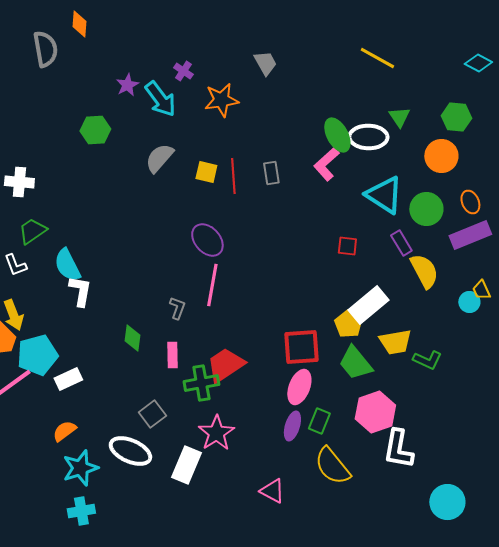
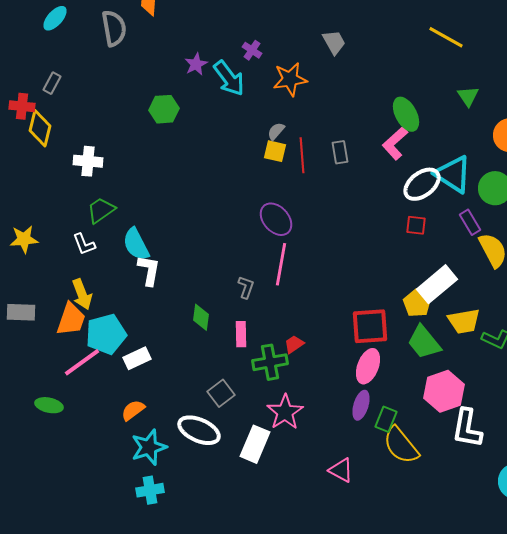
white ellipse: (368, 137) -> (422, 184), moved, turned -39
gray semicircle: (159, 158) -> (276, 131), moved, size x0.6
red trapezoid: (225, 365) -> (294, 344), size x0.5
green rectangle: (319, 421) -> (386, 419), moved

